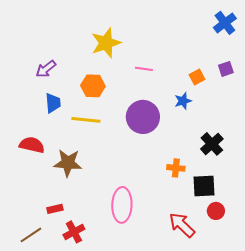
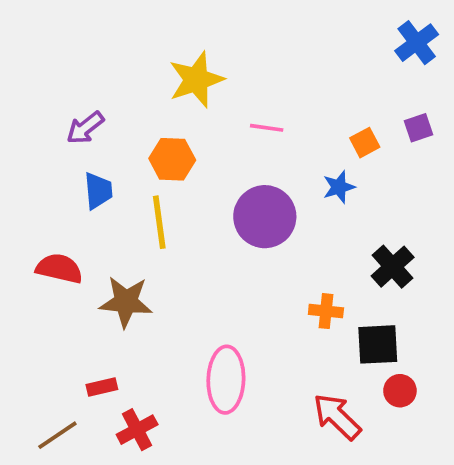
yellow line: (86, 120) -> (159, 222), turned 76

